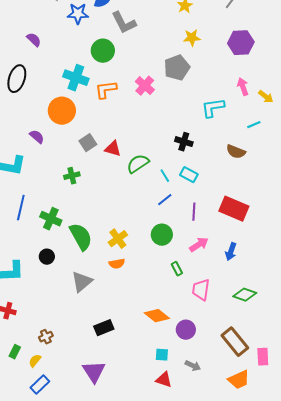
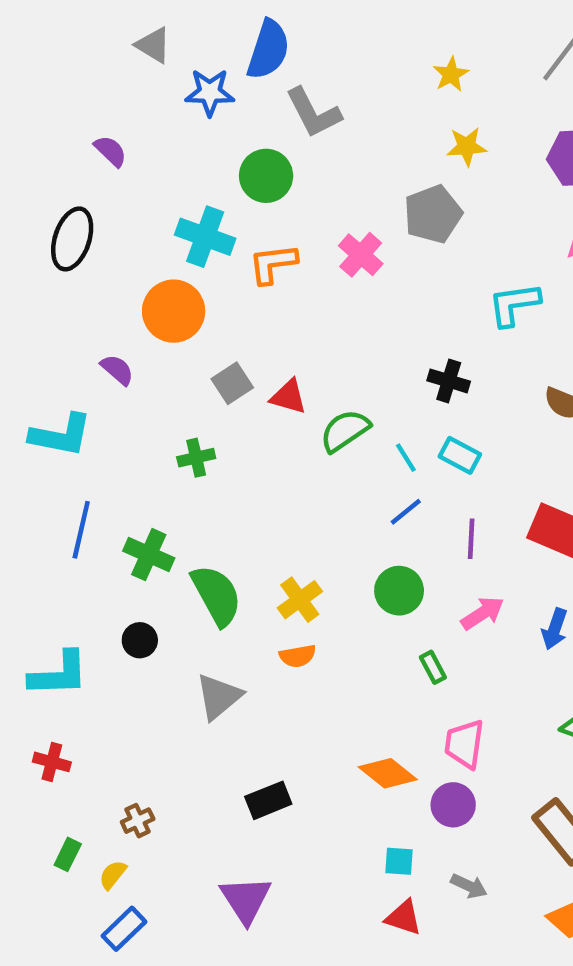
pink trapezoid: (201, 290) -> (464, 744), moved

